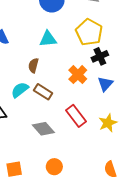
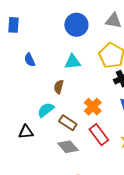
orange cross: (78, 75) -> (93, 107), moved
brown rectangle: (43, 92) -> (68, 123), moved

